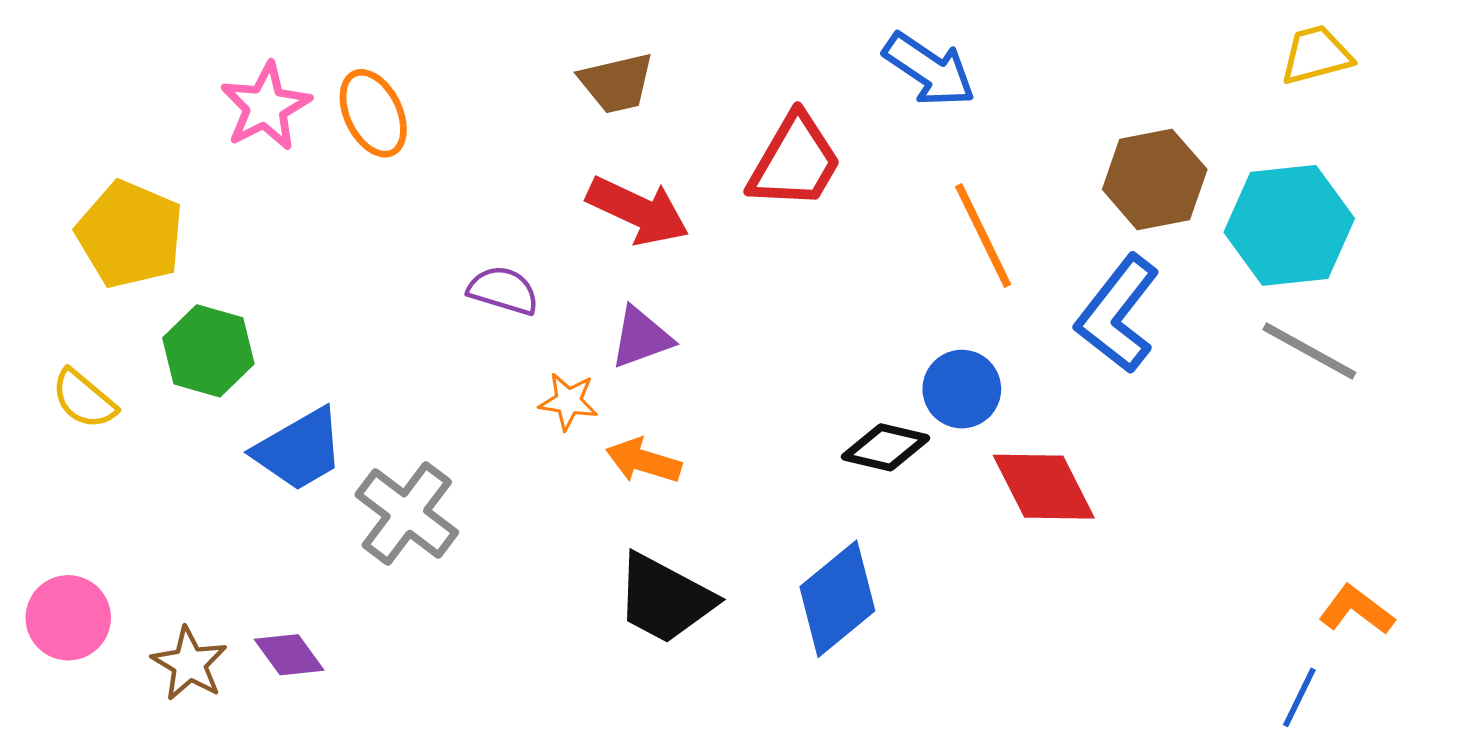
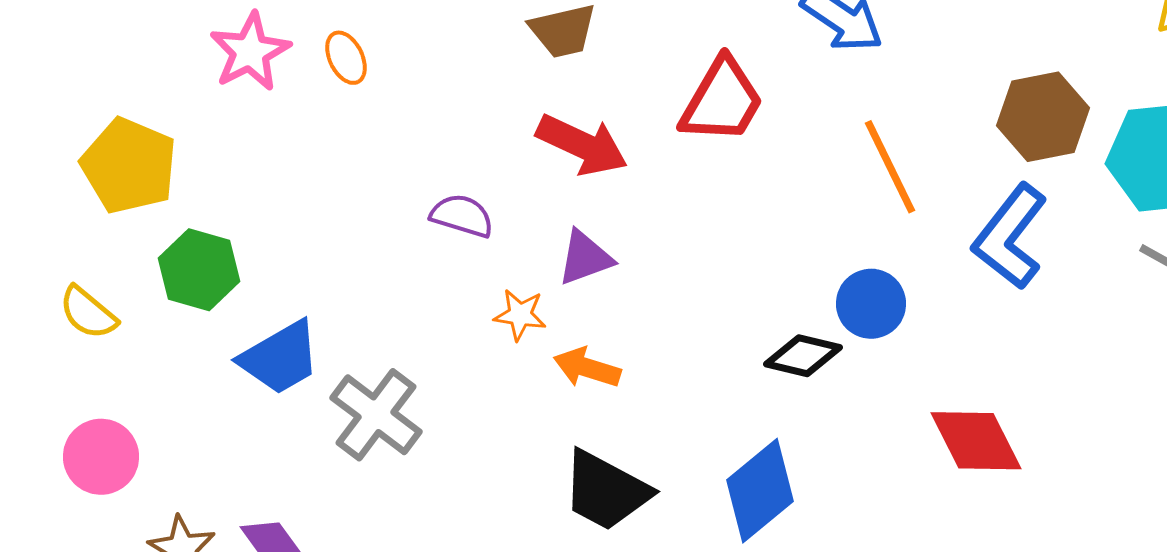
orange ellipse: (373, 113) -> (346, 58), size x0.7
red diamond: (1044, 487) -> (976, 441), moved
pink circle: (68, 618) -> (101, 457), moved

